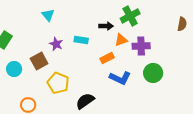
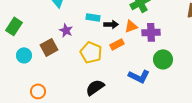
black arrow: (106, 26) -> (111, 24), moved
cyan rectangle: (81, 40) -> (93, 17), moved
blue L-shape: (120, 78) -> (139, 76), moved
yellow pentagon: (58, 83) -> (91, 52), moved

